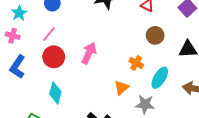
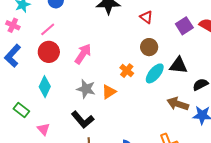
cyan ellipse: (160, 78) -> (155, 73), moved
gray star: (145, 104) -> (86, 89), moved

